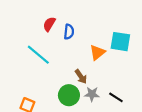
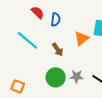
red semicircle: (49, 24) -> (38, 12), turned 104
brown arrow: (81, 77) -> (58, 49), moved

